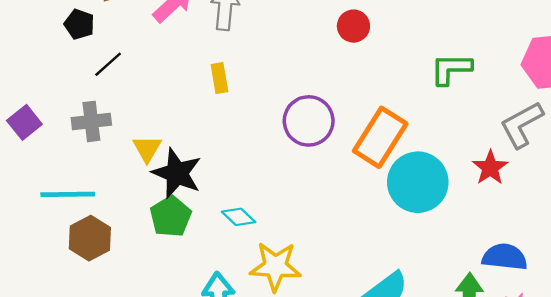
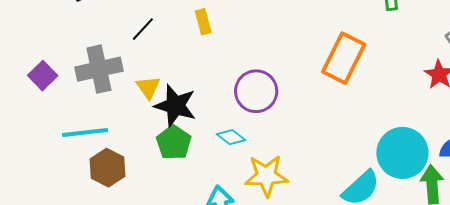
black line: (108, 64) -> (143, 29), moved
gray cross: (91, 121) -> (99, 69), size x1.4
purple circle: (309, 121) -> (256, 91), moved
cyan circle: (418, 182) -> (402, 153), moved

